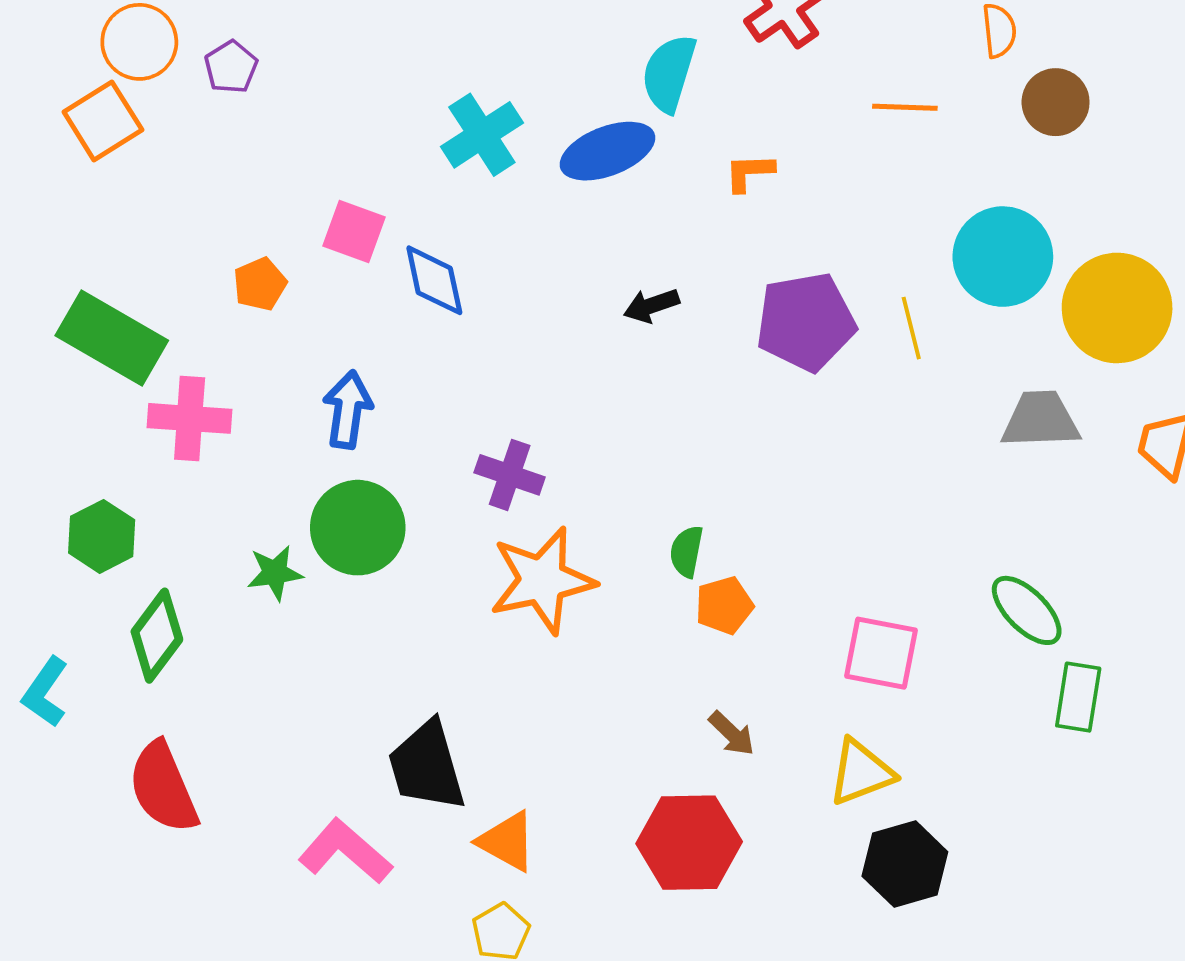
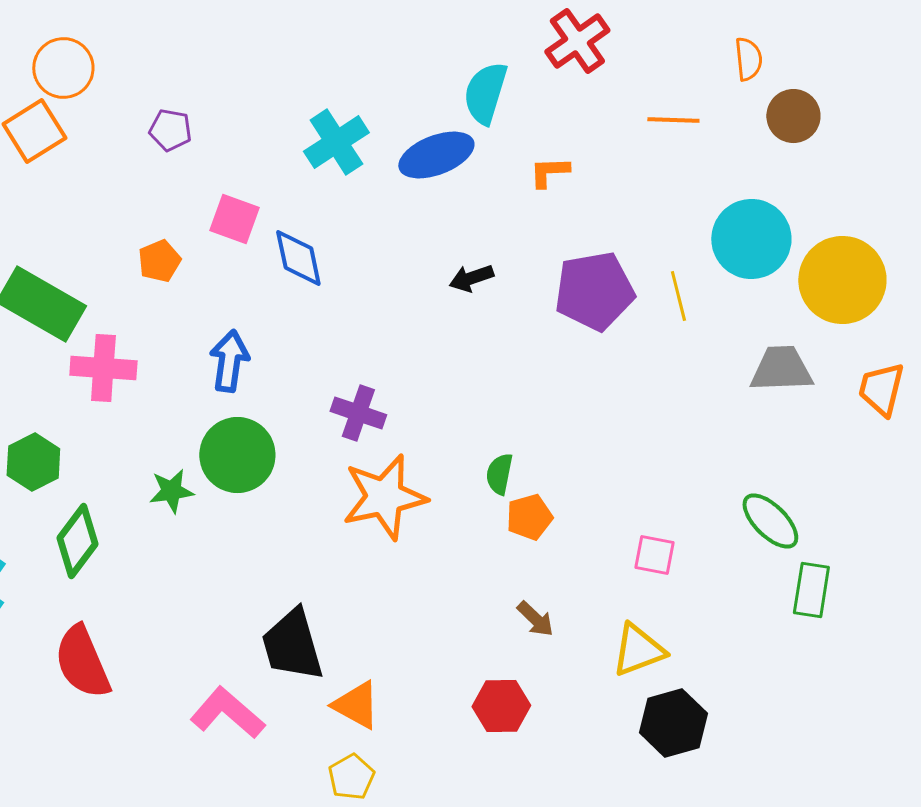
purple pentagon: (231, 67) -> (170, 130), moved, turned -30
pink square: (881, 653) -> (654, 555), size x0.7
red hexagon: (689, 843) -> (501, 706), size x0.7

